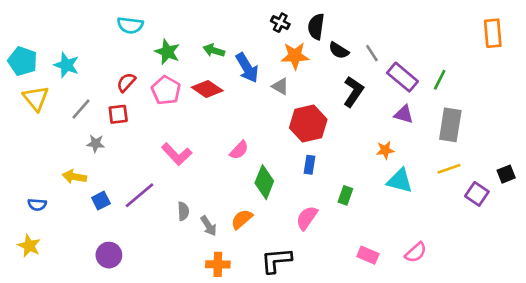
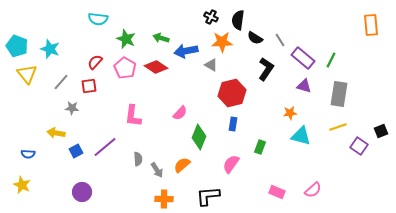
blue arrow: (247, 68) -> (186, 51), turned 110
pink L-shape: (177, 154) -> (133, 116), turned 50

